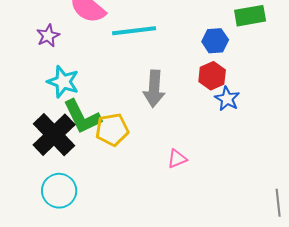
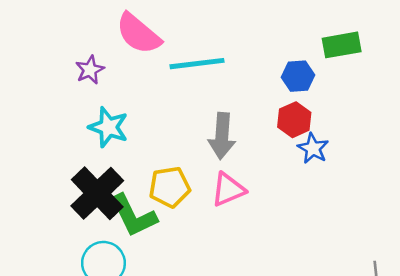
green L-shape: (82, 117) -> (133, 216), moved
pink triangle: (177, 159) -> (228, 190), moved, size x1.4

